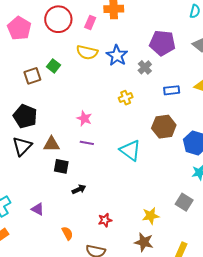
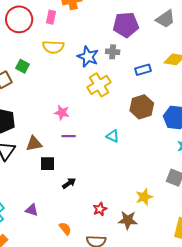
blue star: (117, 55) -> (88, 57), moved
gray cross: (145, 67) -> (113, 52), turned -32
yellow cross: (126, 98) -> (99, 85), size x1.6
cyan triangle: (130, 150) -> (113, 136), size x0.6
brown star: (144, 242) -> (128, 220), moved

